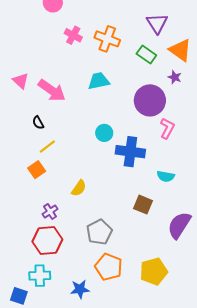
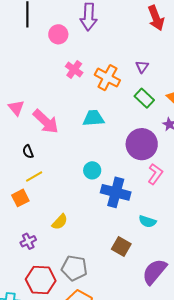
purple triangle: (157, 23) -> (142, 67), moved, size x0.6
gray pentagon: (99, 232) -> (74, 268), turned 30
red hexagon: (47, 241) -> (41, 280), moved

